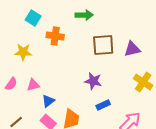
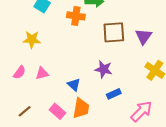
orange cross: (55, 36) -> (76, 16), moved
purple triangle: (132, 49) -> (144, 36), turned -42
blue triangle: (48, 101) -> (74, 85), moved, turned -40

